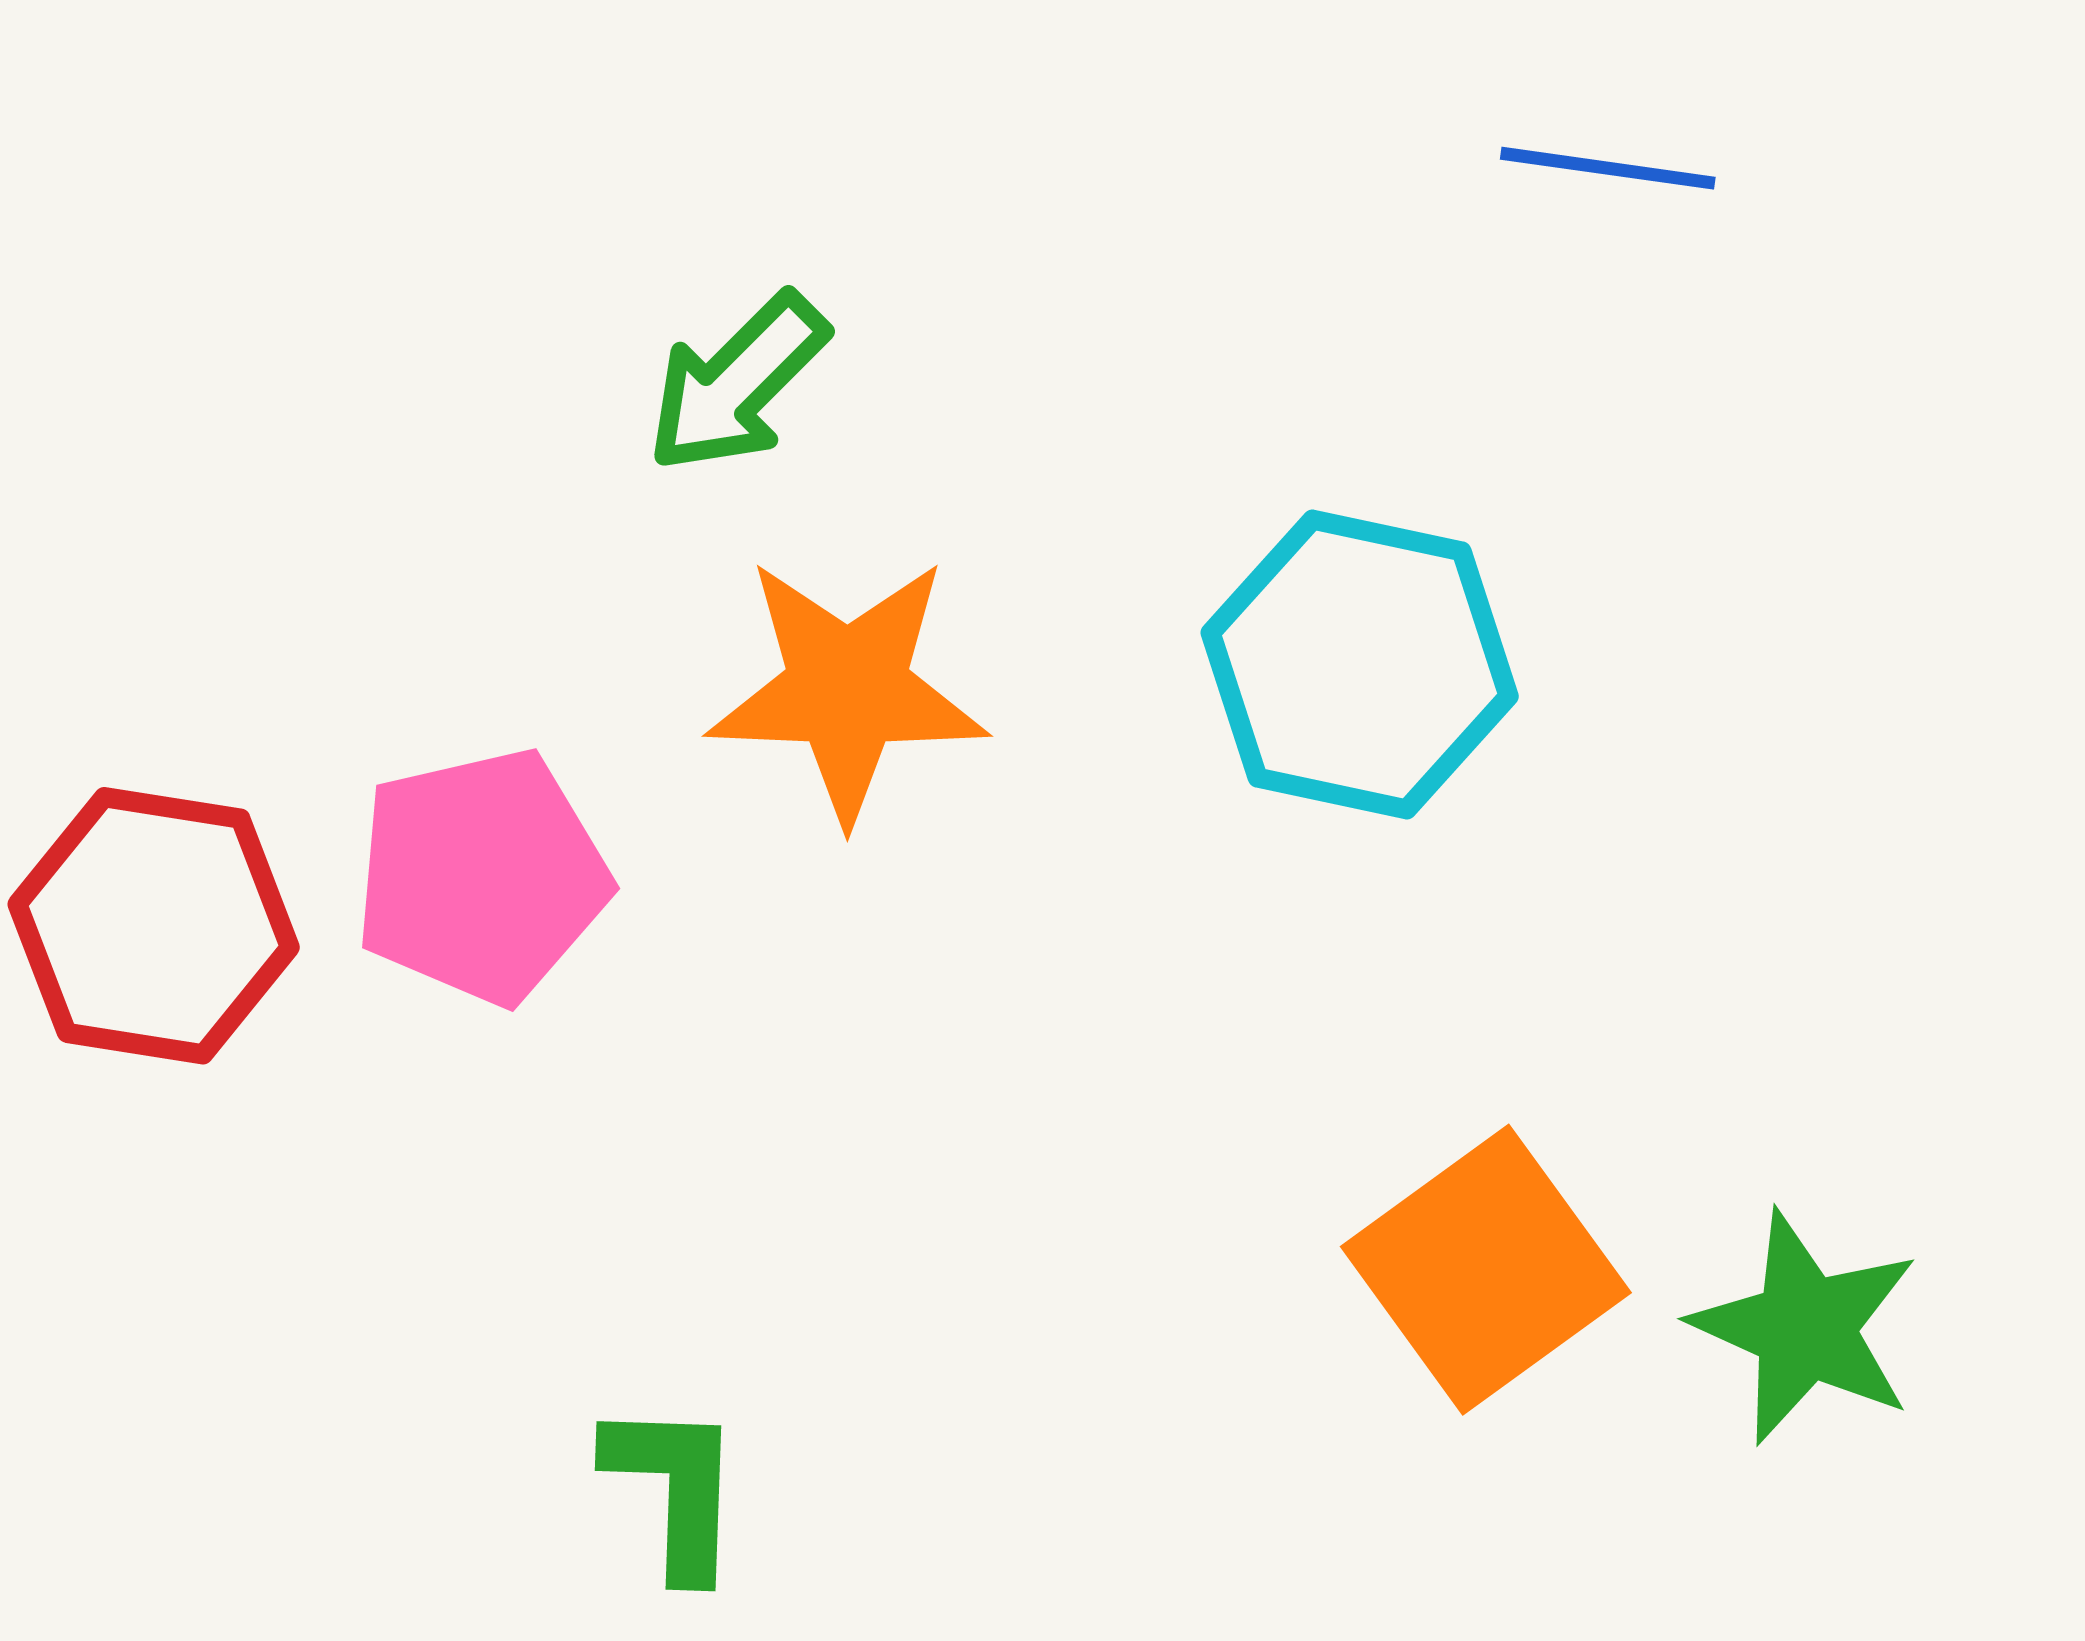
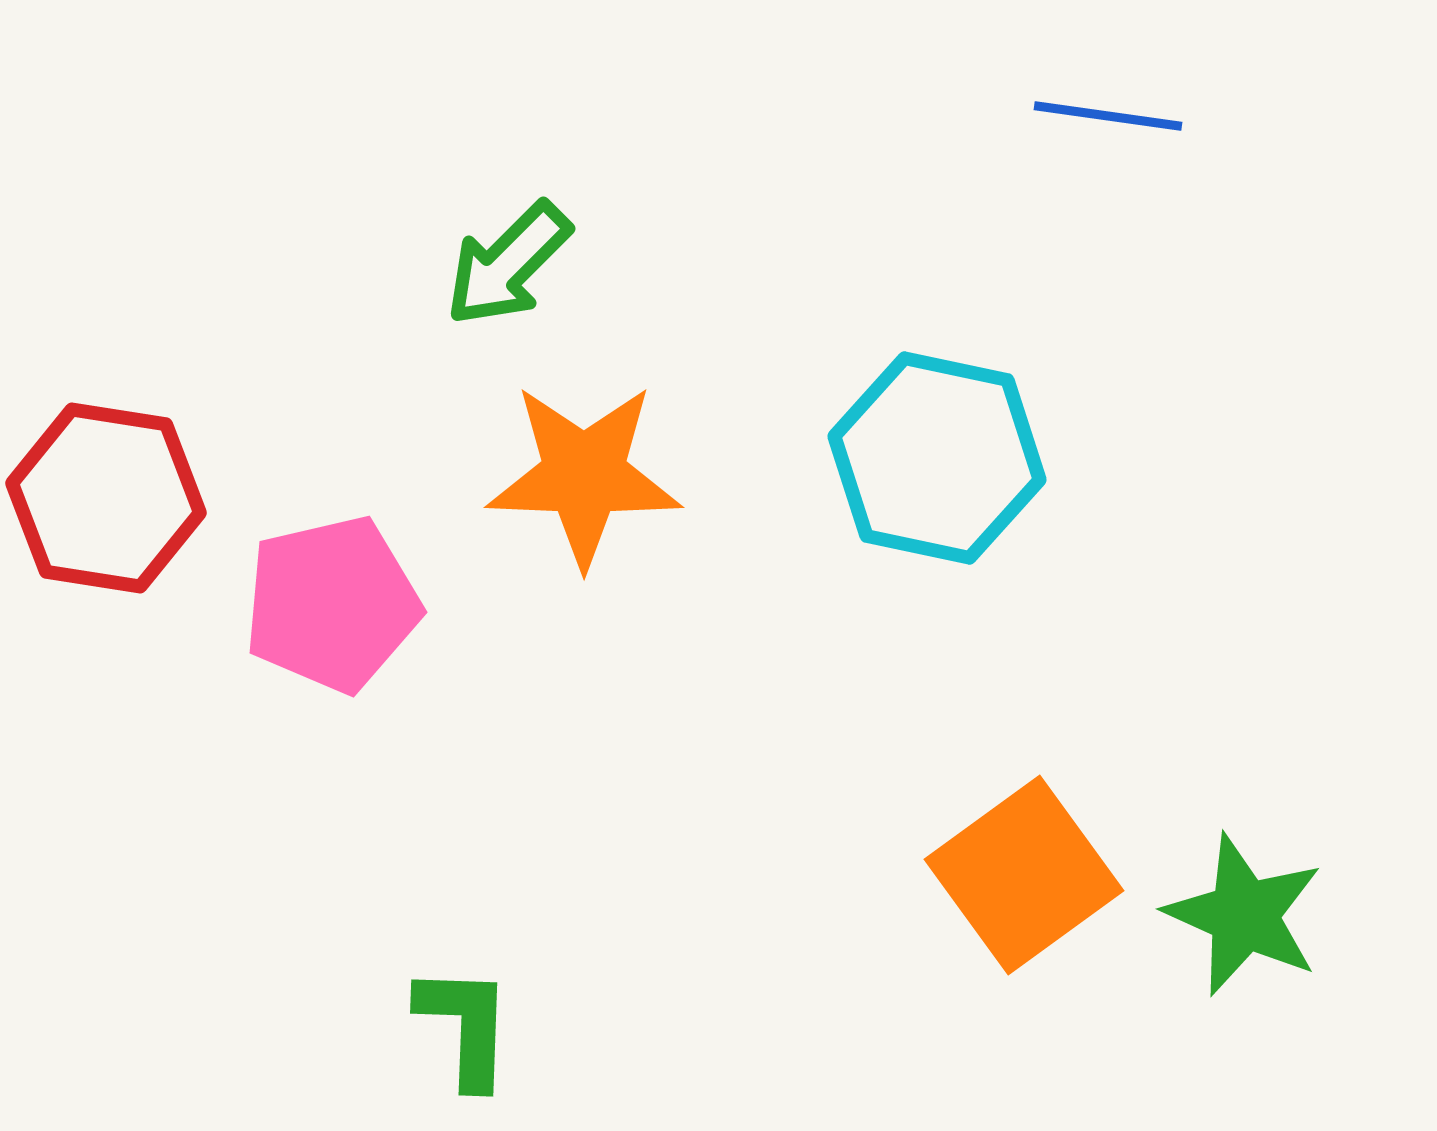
red hexagon: (154, 926) -> (106, 498), moved

